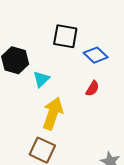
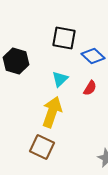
cyan triangle: (41, 79) -> (60, 79), moved

